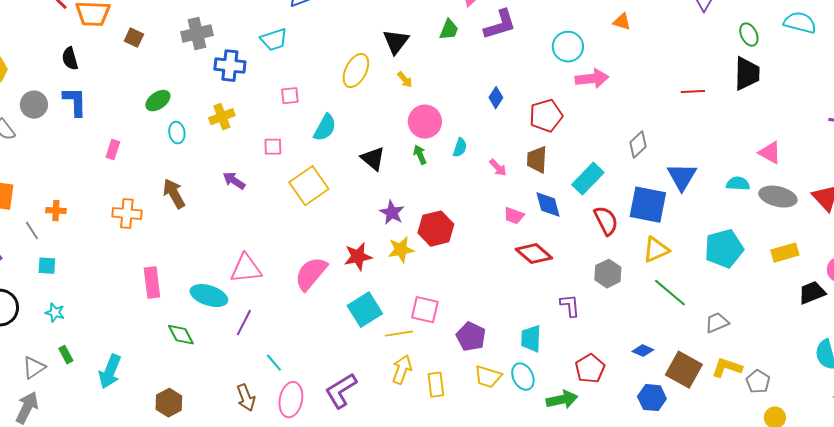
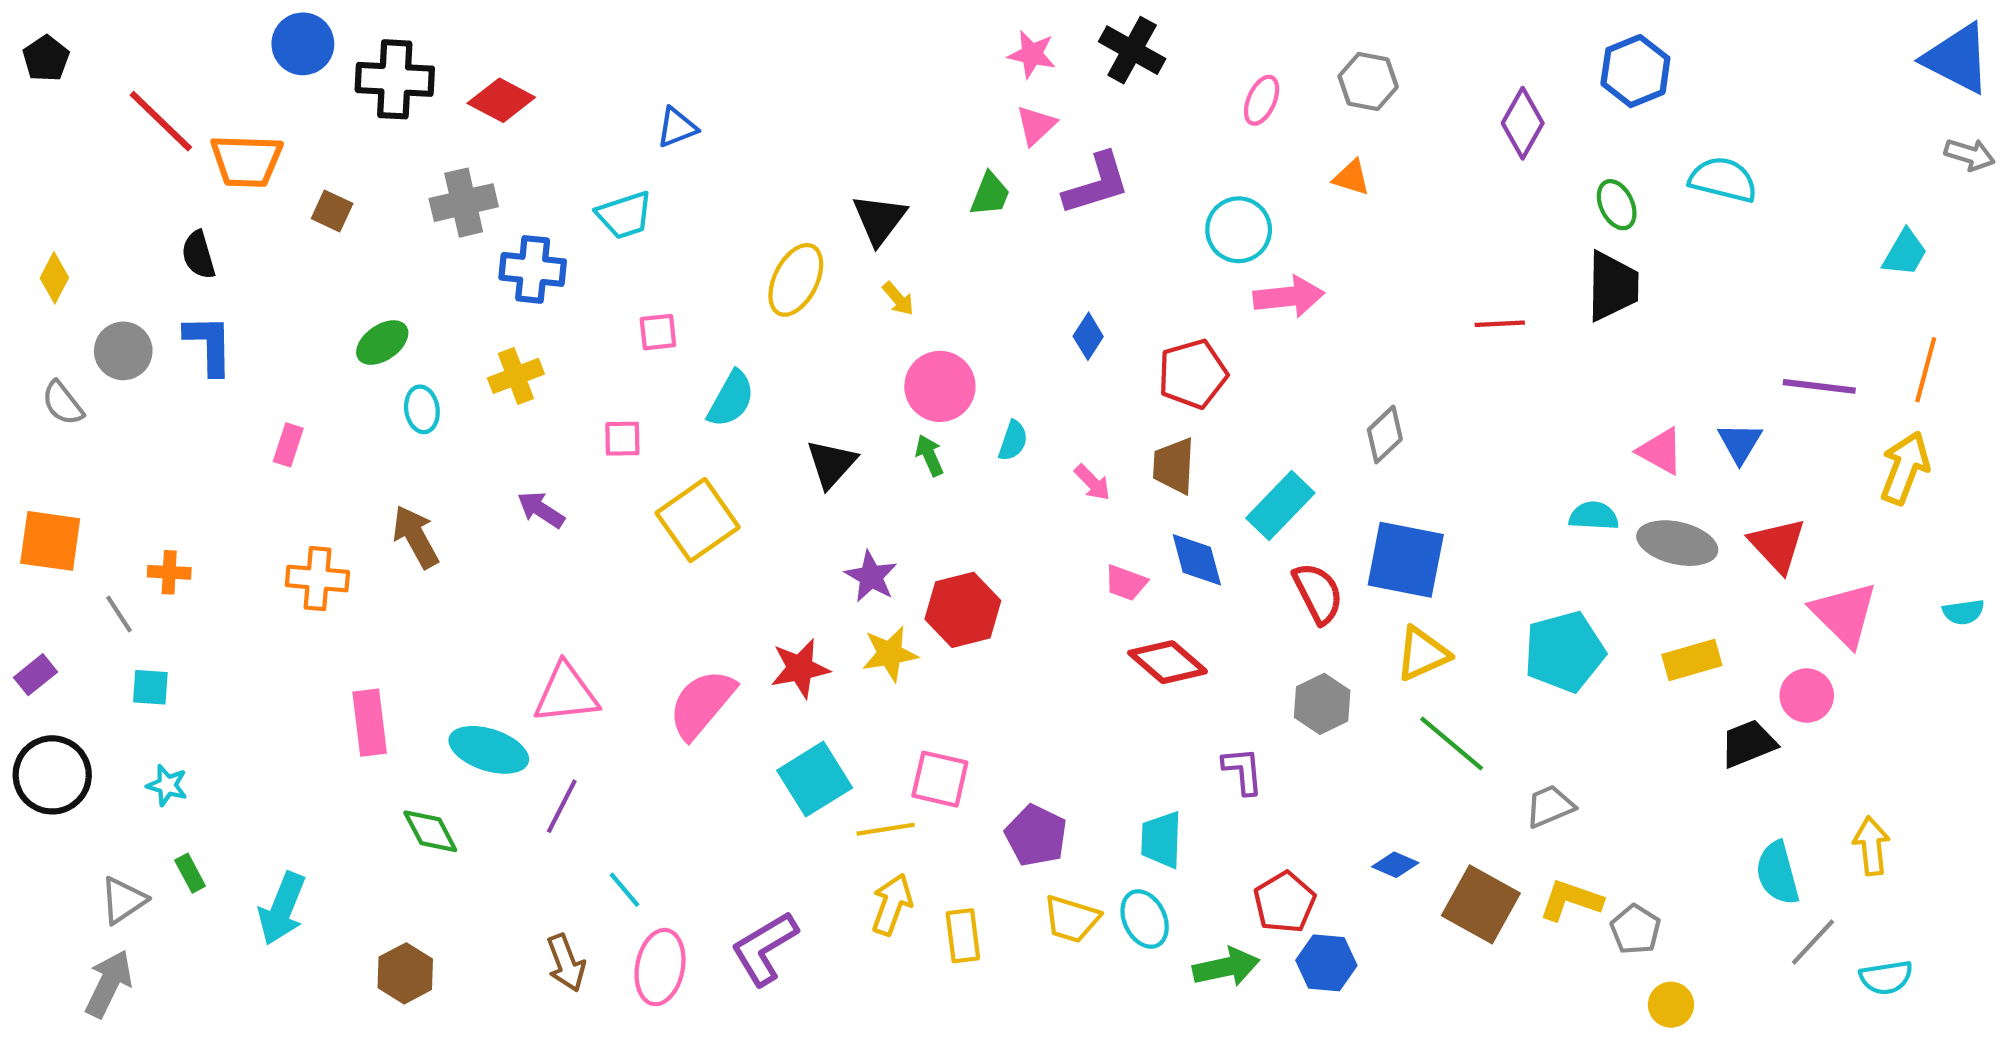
black triangle: (373, 159) -> (831, 464), turned 32
blue triangle: (682, 177) -> (1740, 443), moved, size x0.7
blue hexagon: (652, 398) -> (1326, 963), moved

